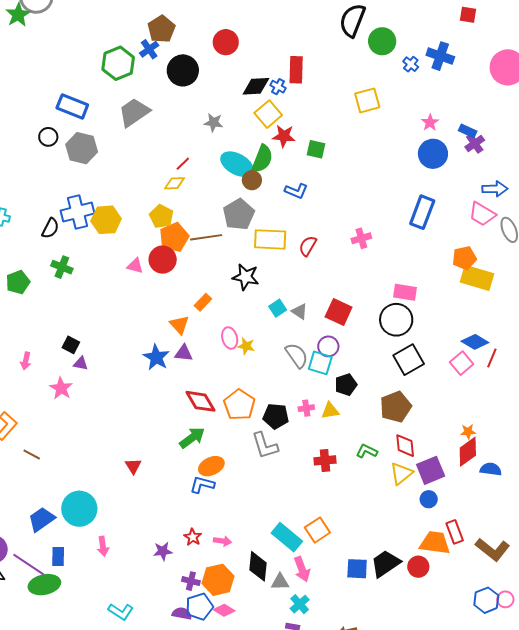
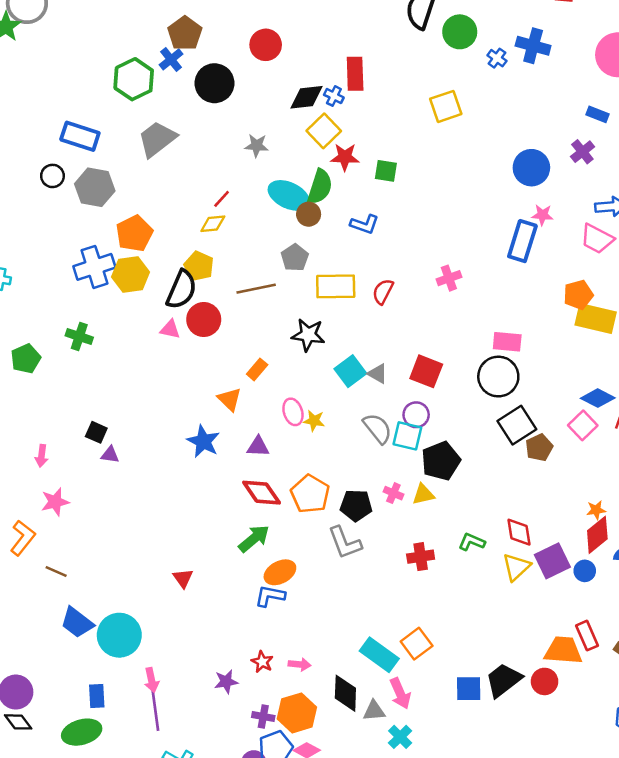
pink star: (430, 123) -> (542, 215), moved, turned -30
blue rectangle: (468, 131) -> (598, 114), moved
gray pentagon: (239, 214) -> (295, 258), size x0.7
black semicircle: (50, 228) -> (181, 290), moved, size x1.5
orange pentagon: (174, 237) -> (134, 233), moved
cyan square: (278, 308) -> (350, 371), size x1.4
purple triangle: (184, 353) -> (258, 447), moved
black pentagon: (346, 385) -> (441, 461), size x1.4
pink star: (61, 388) -> (55, 502), moved, turned 30
brown pentagon: (396, 407) -> (539, 448), moved, size x0.7
pink cross: (306, 408) -> (393, 493), turned 35
blue circle: (429, 499) -> (585, 571), moved
blue trapezoid: (42, 519) -> (77, 623), moved, turned -104
purple line: (29, 565) -> (155, 709), moved, turned 52

